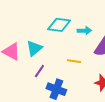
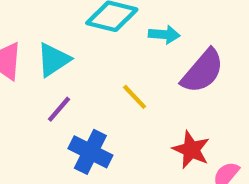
yellow line: (74, 61) -> (135, 97), turned 32

